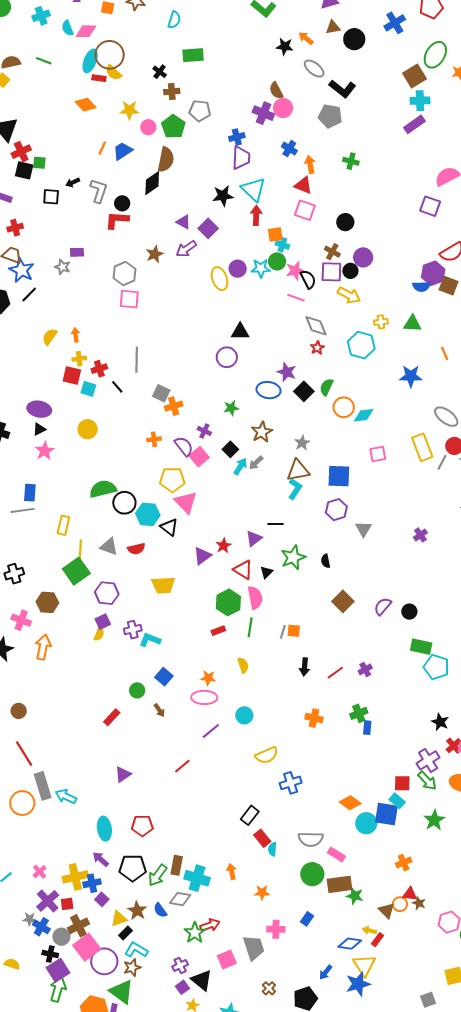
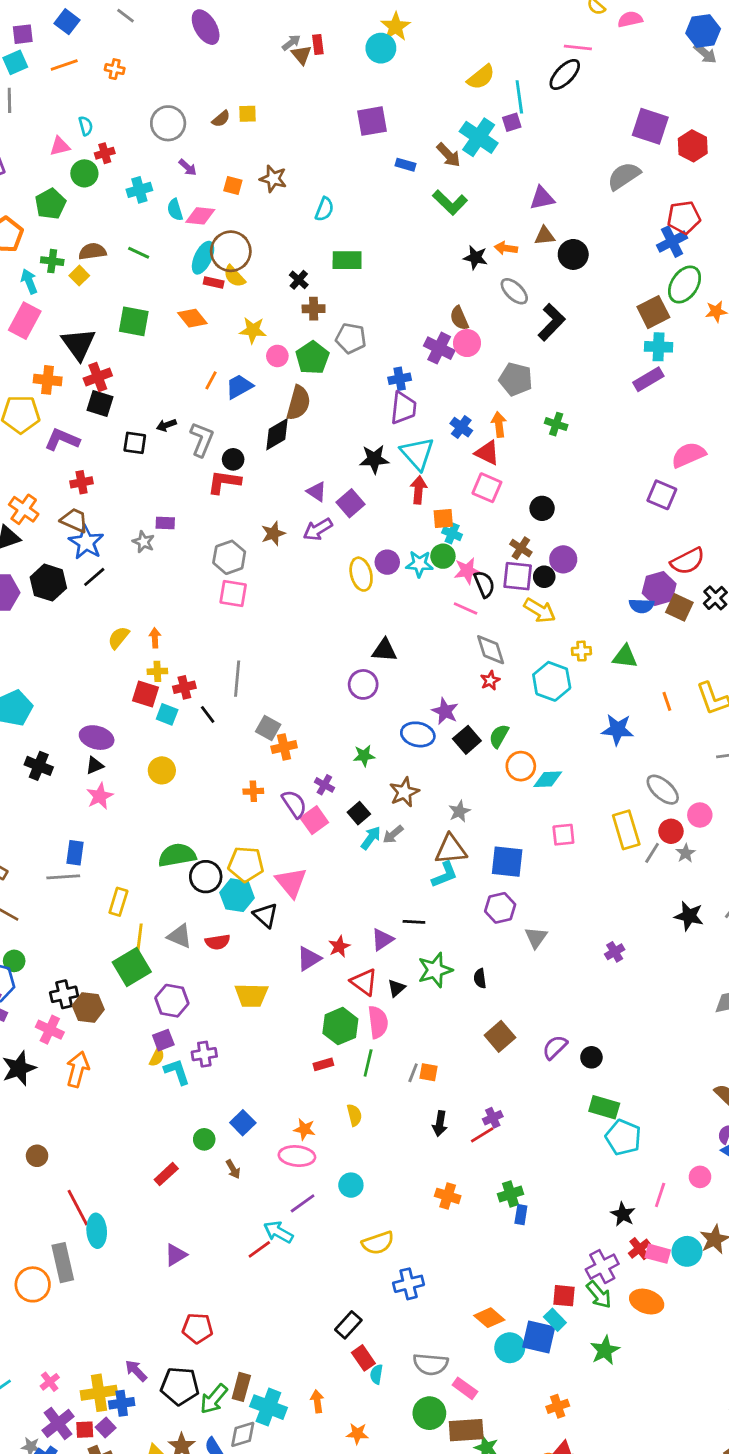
blue cross: (395, 23) -> (672, 242), moved
orange arrow: (306, 38) -> (506, 248), turned -35
black L-shape: (342, 89) -> (552, 322), turned -88
gray pentagon: (330, 116) -> (516, 379), moved
blue cross: (289, 149) -> (461, 427), moved
green square: (39, 163) -> (134, 321), moved, size x1.6
yellow pentagon: (172, 480) -> (246, 864), moved
cyan L-shape: (295, 489) -> (445, 875), turned 30
black cross: (14, 574) -> (64, 994), moved
cyan L-shape: (150, 640) -> (177, 1072), moved, turned 45
purple cross: (365, 669) -> (493, 1118), moved
red line: (24, 754) -> (78, 1208), moved
cyan arrow: (66, 796) -> (278, 1232), moved
cyan ellipse: (104, 829) -> (97, 1231), moved
purple square: (102, 899) -> (106, 1428), moved
gray diamond: (180, 899) -> (243, 1434), turned -30

